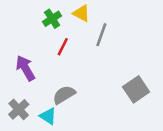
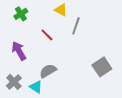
green cross: (52, 19) -> (21, 14), moved
red line: (63, 47) -> (47, 35), turned -72

